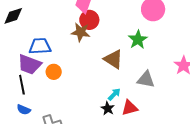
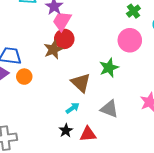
brown star: (81, 32) -> (53, 49), turned 30
orange circle: (54, 72) -> (24, 77), moved
cyan arrow: (114, 94) -> (73, 108), moved

